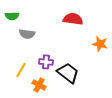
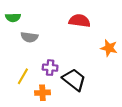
orange cross: (39, 85) -> (42, 93), turned -32

